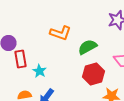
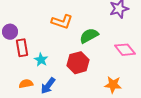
red hexagon: (93, 74) -> (78, 63), moved

